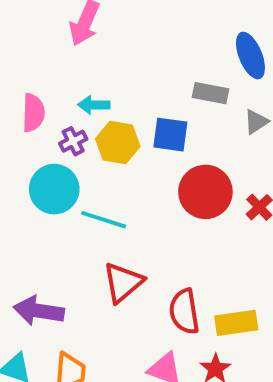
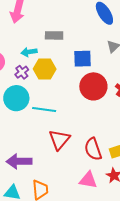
gray rectangle: (210, 93) -> (54, 35), moved
blue square: (170, 135) -> (83, 59), moved

